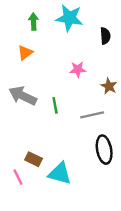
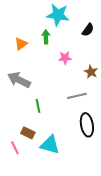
green arrow: (34, 22) -> (46, 37), moved
black semicircle: (105, 36) -> (88, 30), turned 40
green line: (55, 105) -> (38, 106), moved

